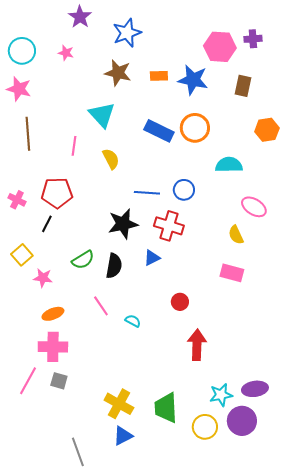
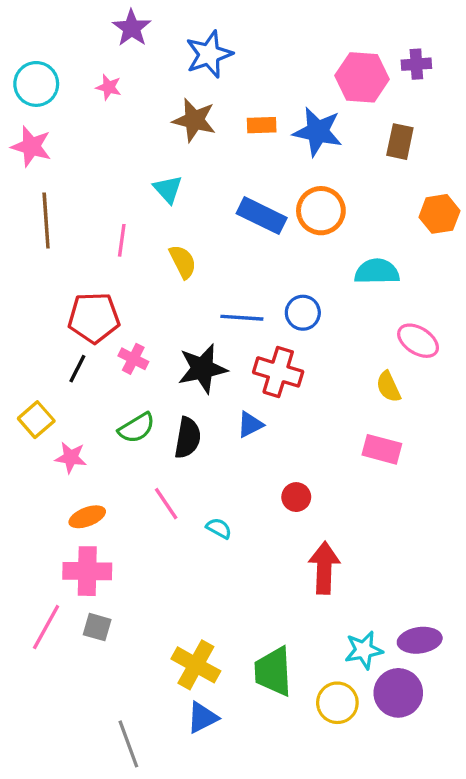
cyan triangle: (102, 115) -> (168, 189), size x0.7
pink cross: (17, 200) -> (133, 359), moved

